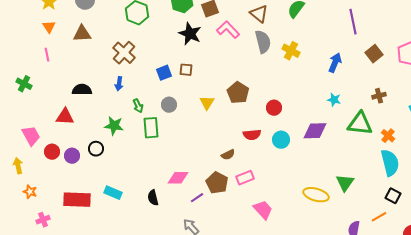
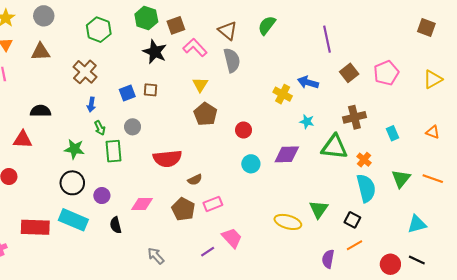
yellow cross: (291, 51) -> (283, 94), moved
blue arrow: (335, 63) -> (308, 82), turned -96
blue arrow: (119, 84) -> (91, 105), moved
brown cross: (379, 96) -> (354, 117), size x1.5
yellow triangle: (207, 103) -> (200, 85), moved
red semicircle: (252, 135) -> (167, 159), moved, size x1.5
black circle: (96, 149) -> (72, 183), moved, size x1.5
purple circle: (72, 156) -> (102, 196), moved
cyan rectangle: (113, 193) -> (73, 220), size x1.5
black square: (393, 196) -> (352, 220), moved
purple line: (197, 198) -> (208, 252), moved

